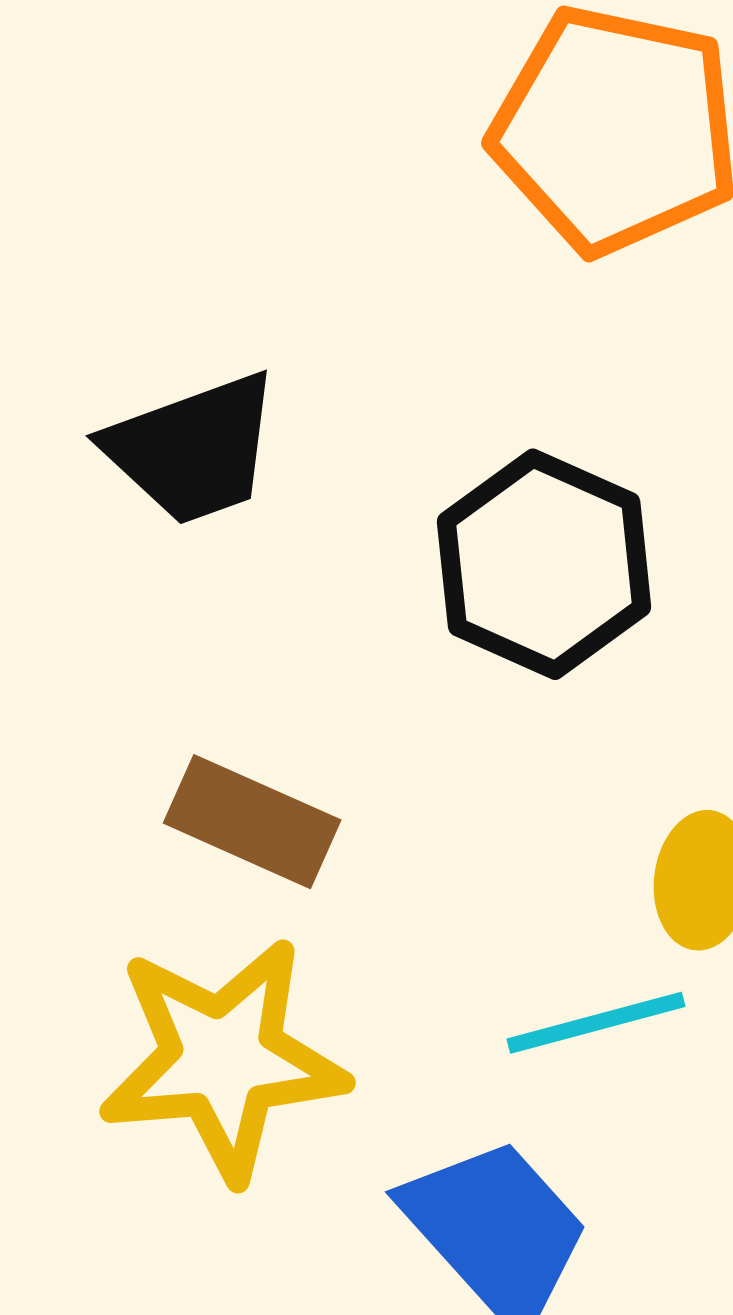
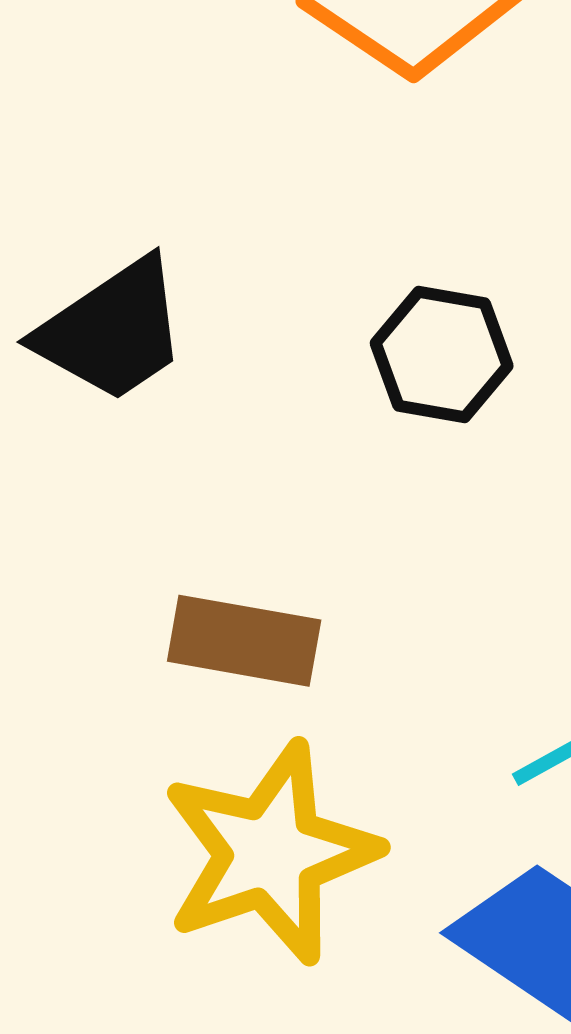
black hexagon: (544, 564) -> (442, 354), size x0.7

